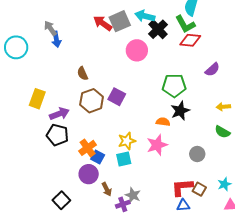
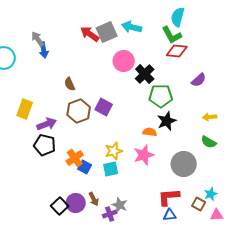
black cross: (158, 29) -> (145, 74), moved
gray circle: (197, 154) -> (184, 164), size x1.6
purple circle: (89, 174) -> (76, 203), moved
brown square: (199, 189) -> (199, 204), moved
black square: (61, 200) -> (60, 206), moved

